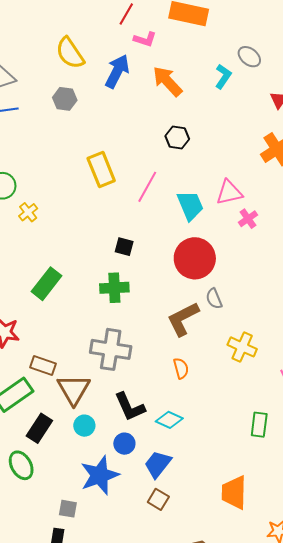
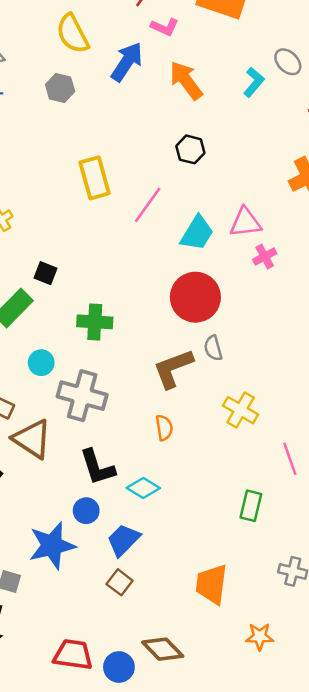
cyan trapezoid: (190, 206) -> (197, 233), turned 48
black square: (124, 247) -> (45, 273), moved
brown triangle: (74, 389) -> (32, 439), turned -33
cyan circle: (84, 426) -> (41, 363), moved

